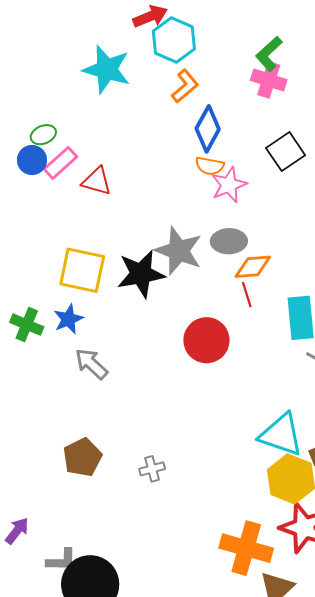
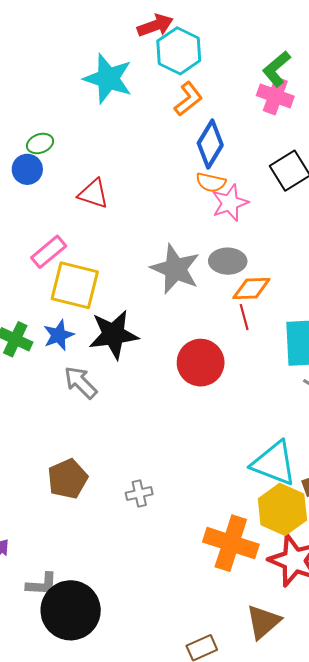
pink rectangle: (60, 163) -> (49, 252), moved
black star: (141, 274) -> (114, 334), moved
orange cross: (246, 548) -> (231, 543), moved

